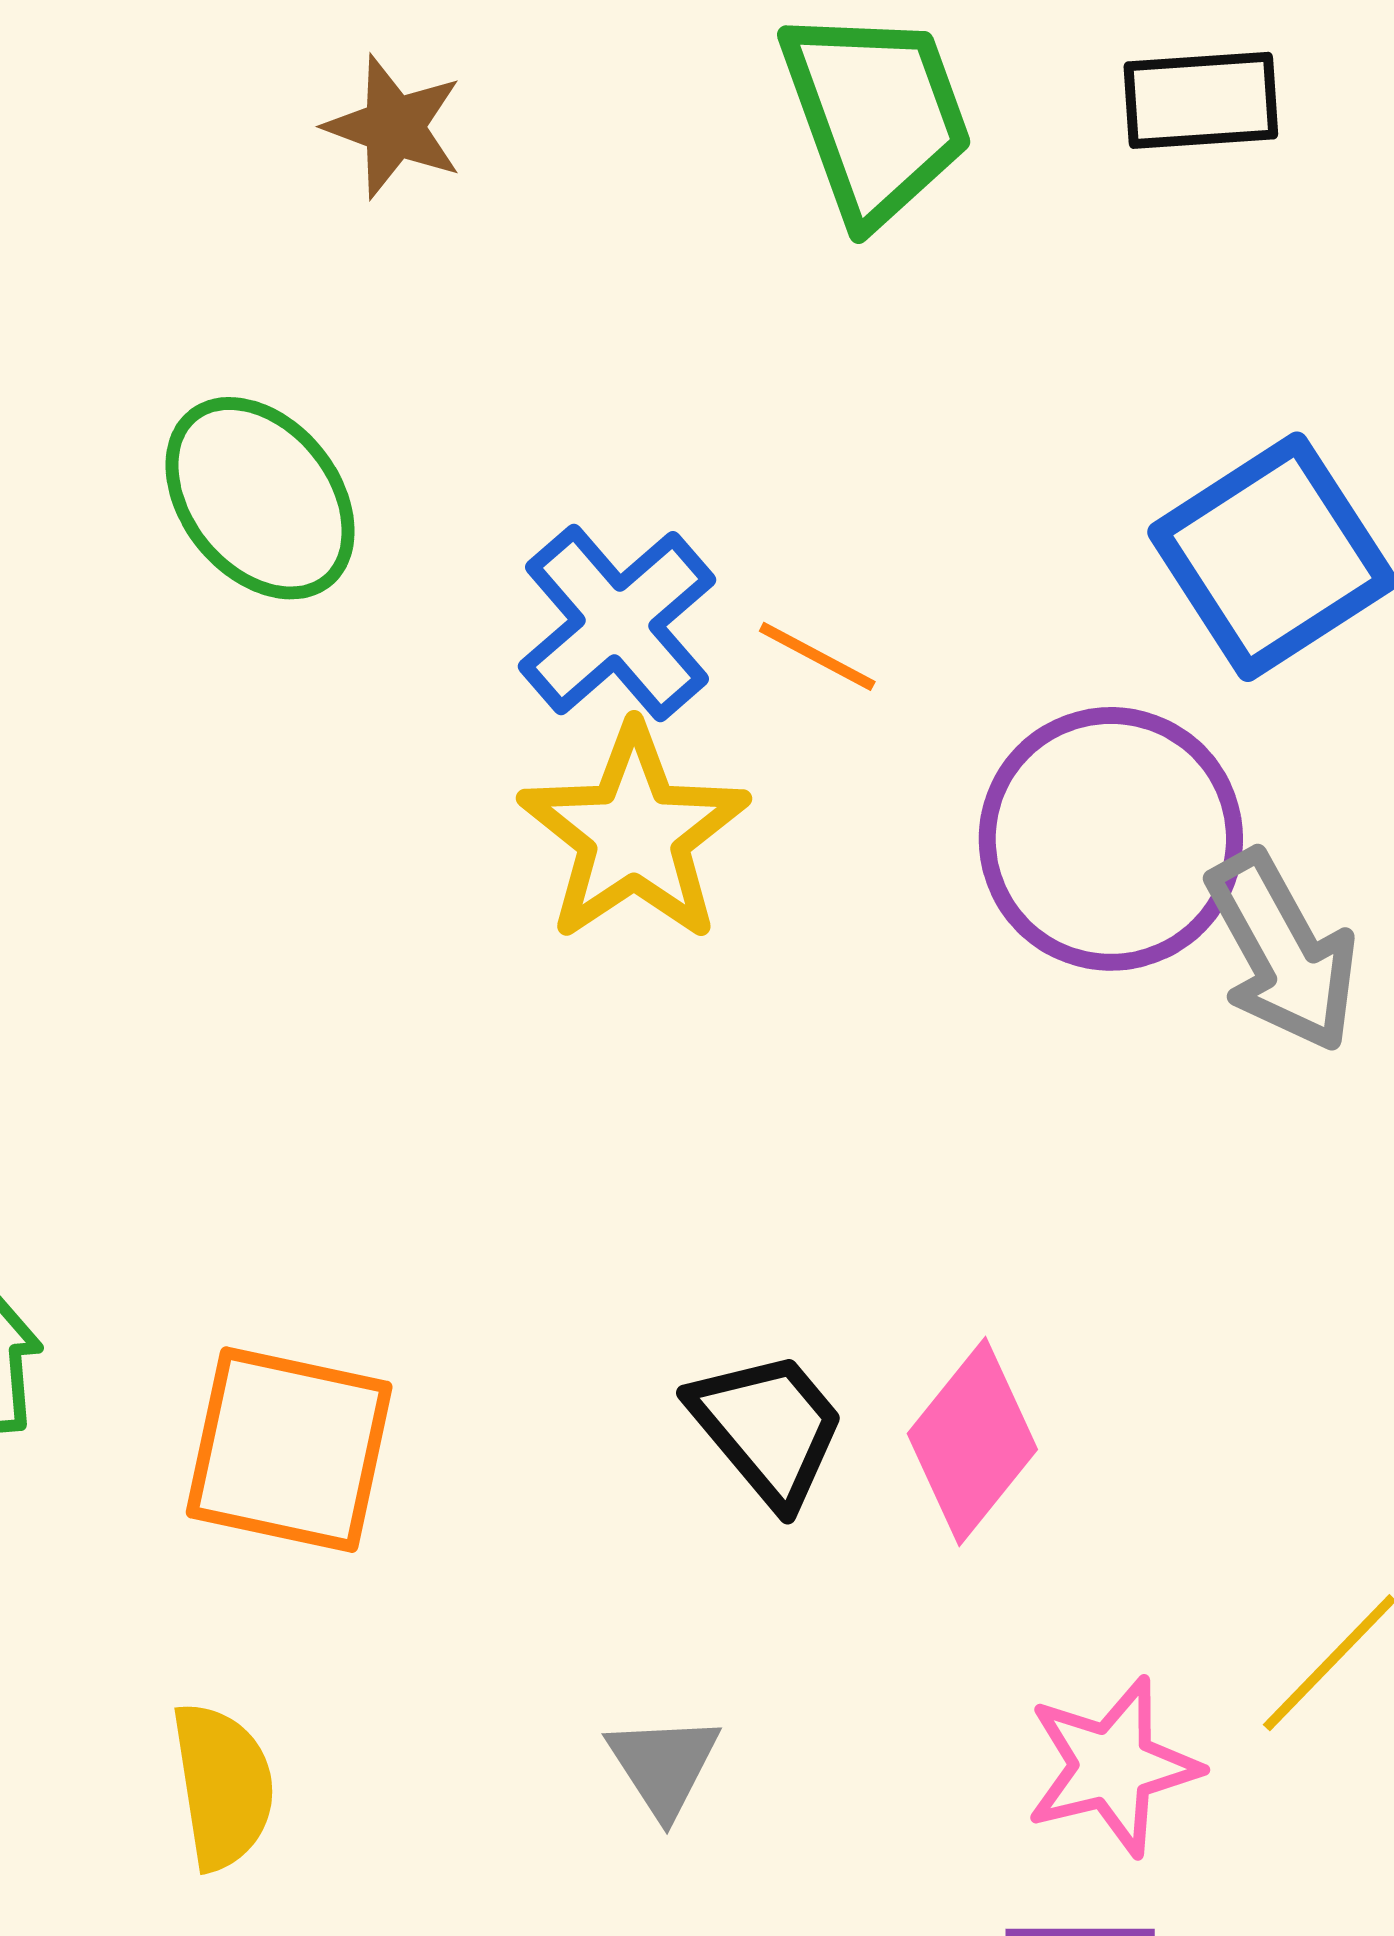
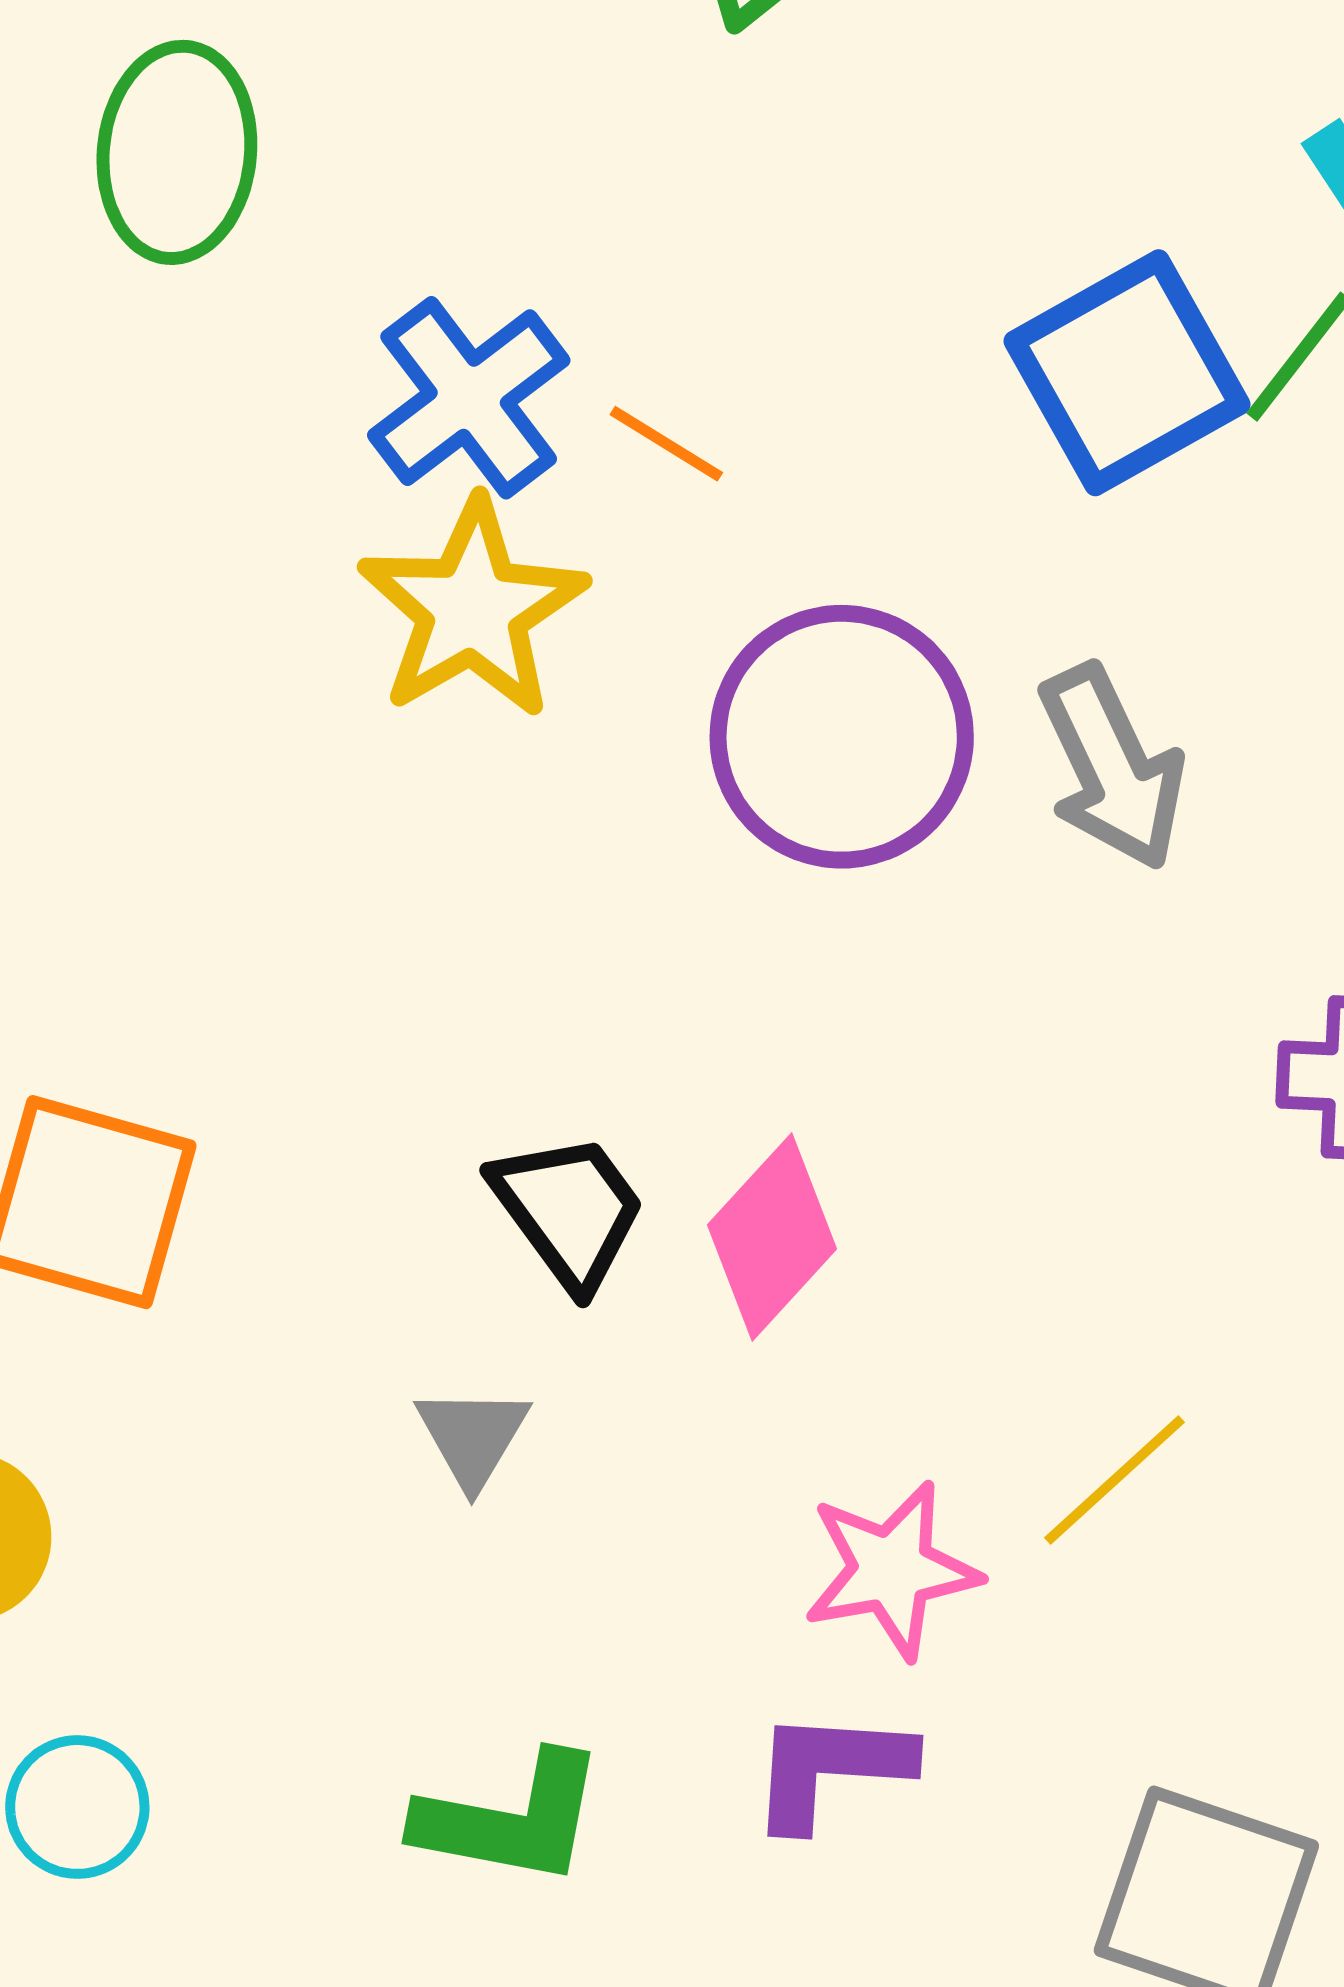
green ellipse: (260, 498) -> (177, 152), moved, turned 41
purple circle: (1111, 839) -> (842, 737), moved
gray triangle: (663, 1765) -> (473, 1437), moved

